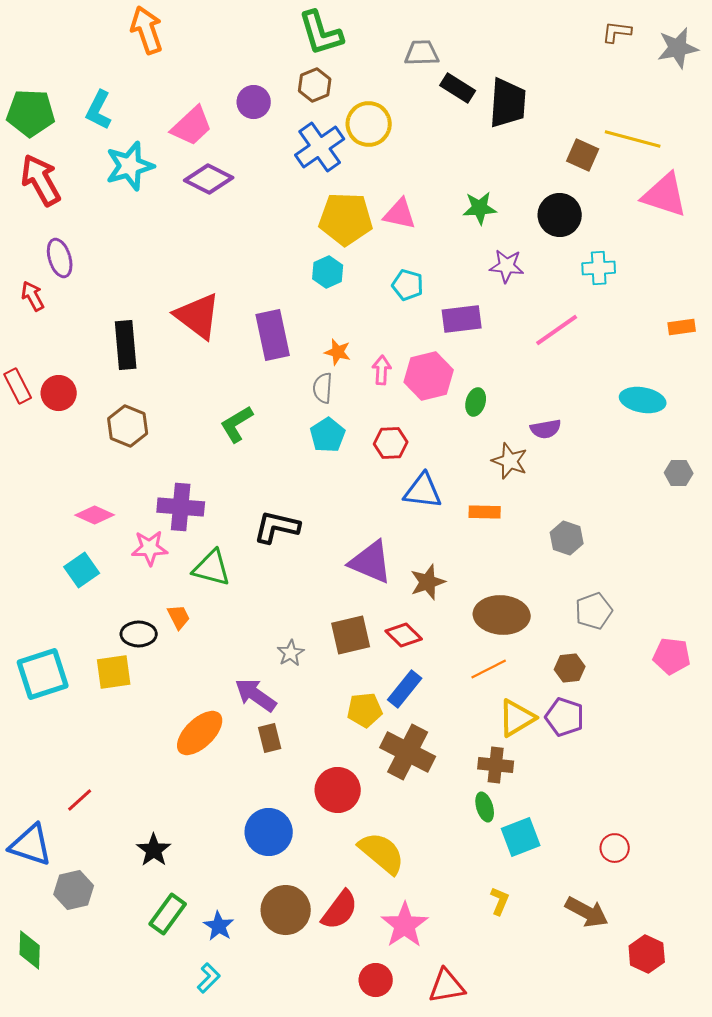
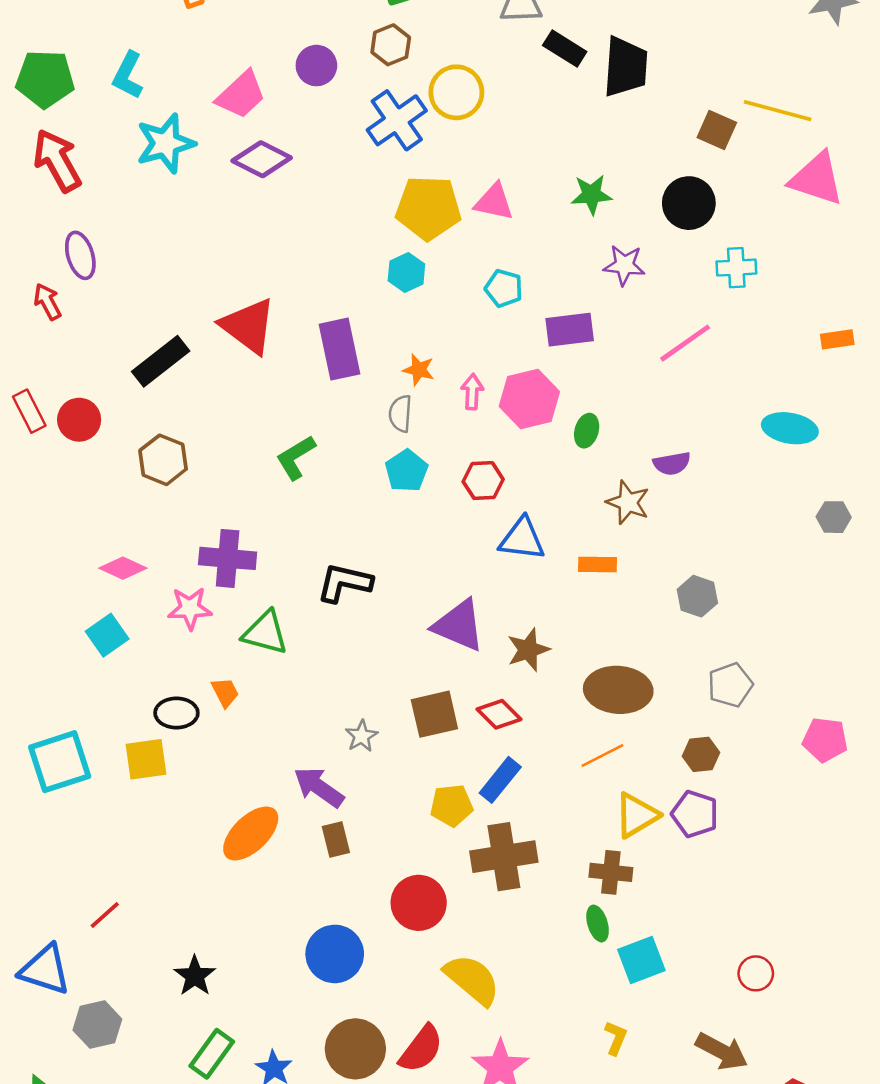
black rectangle: (126, 345) -> (161, 361), turned 57
brown cross: (408, 752) -> (504, 857), turned -36

